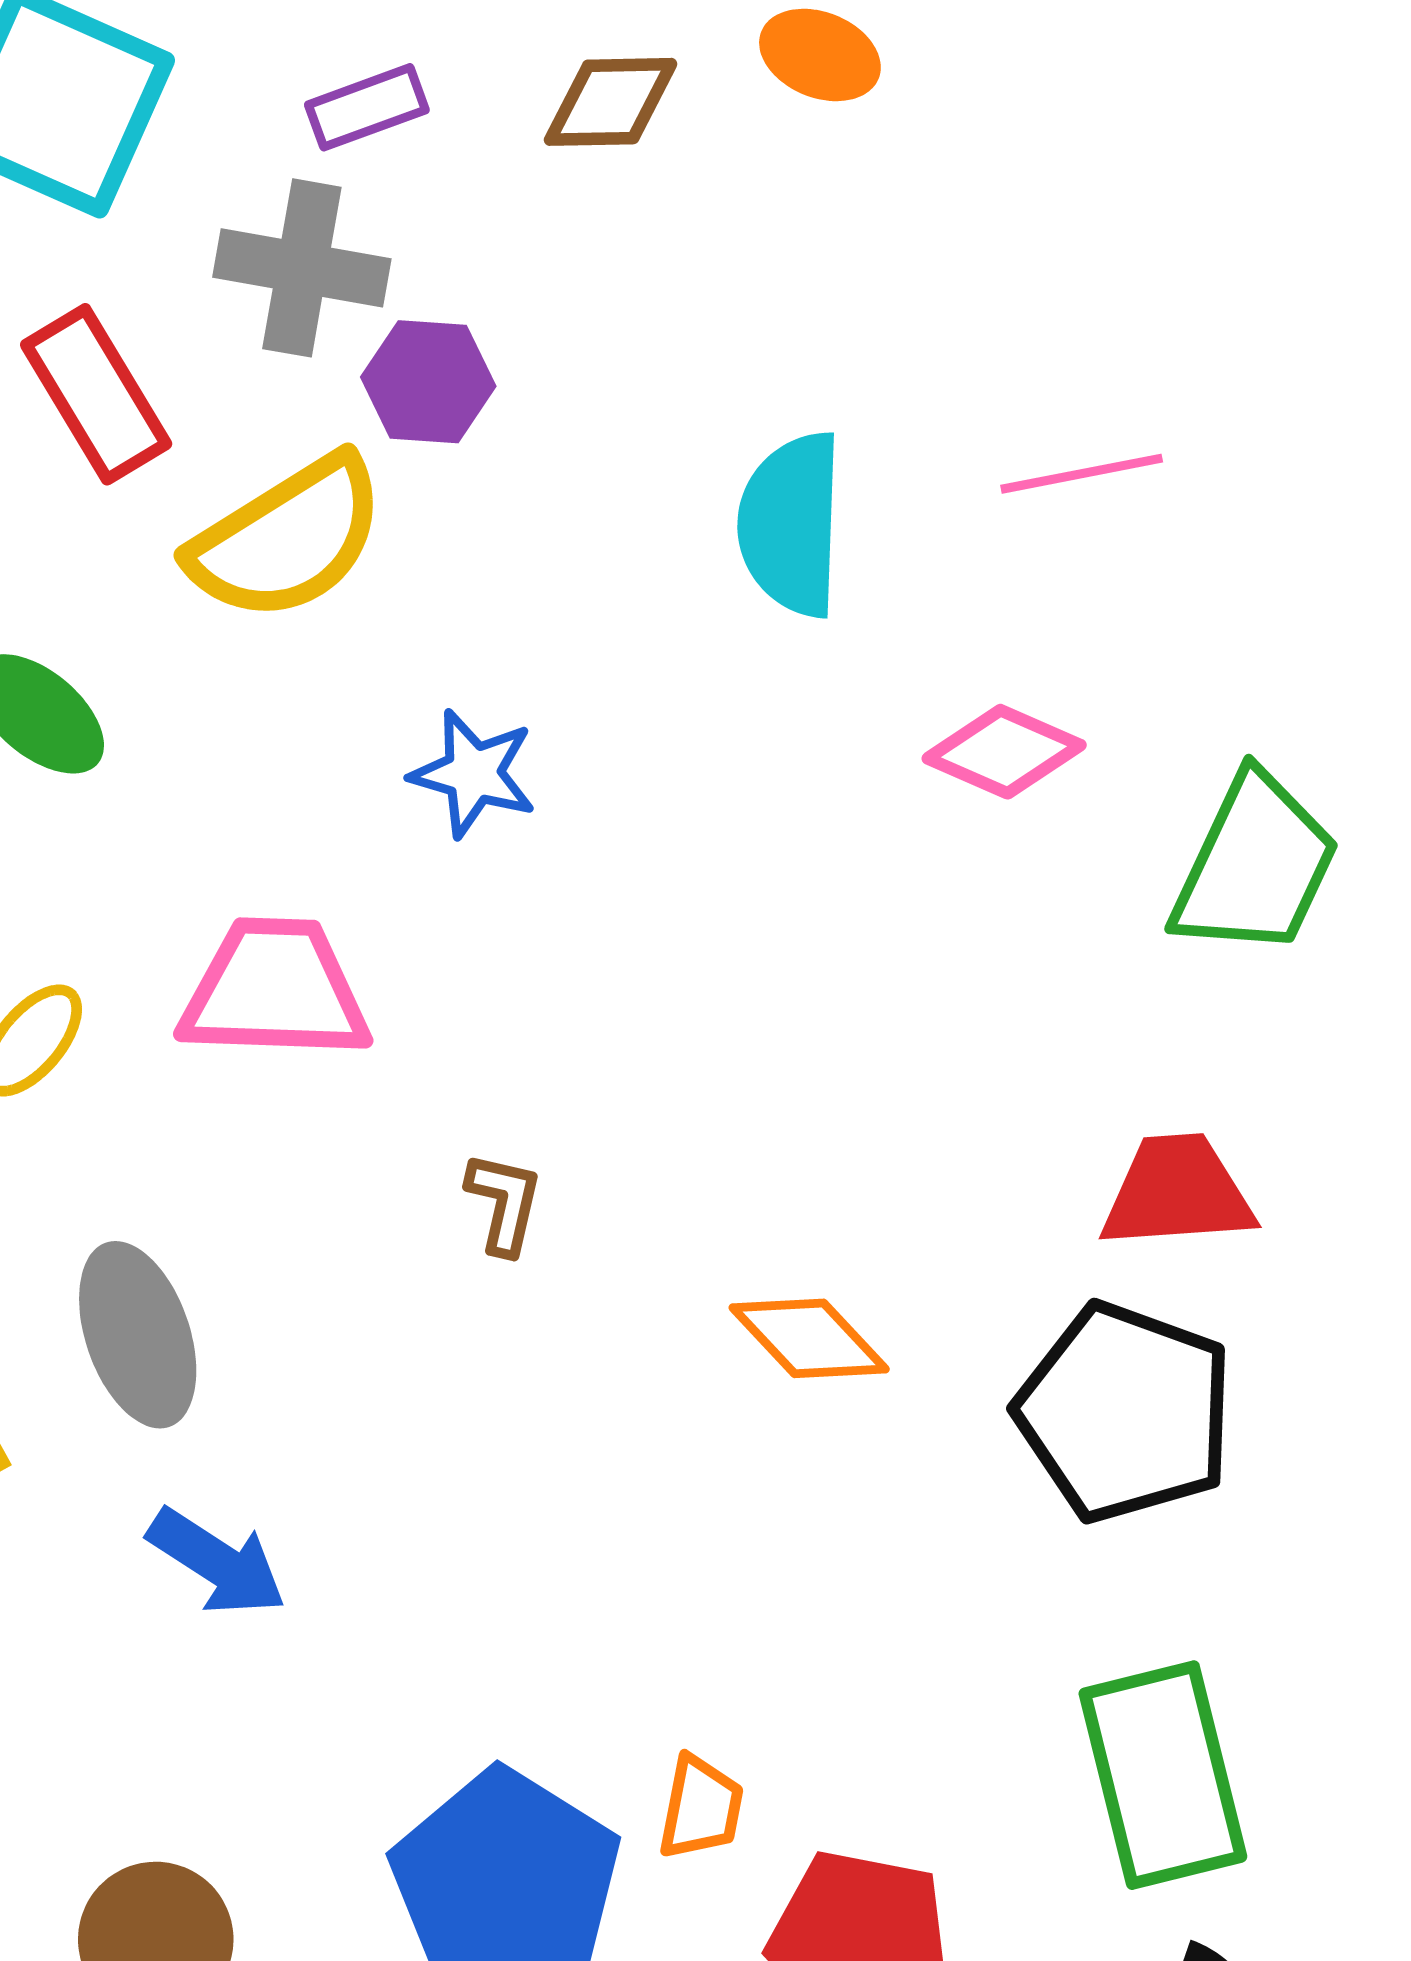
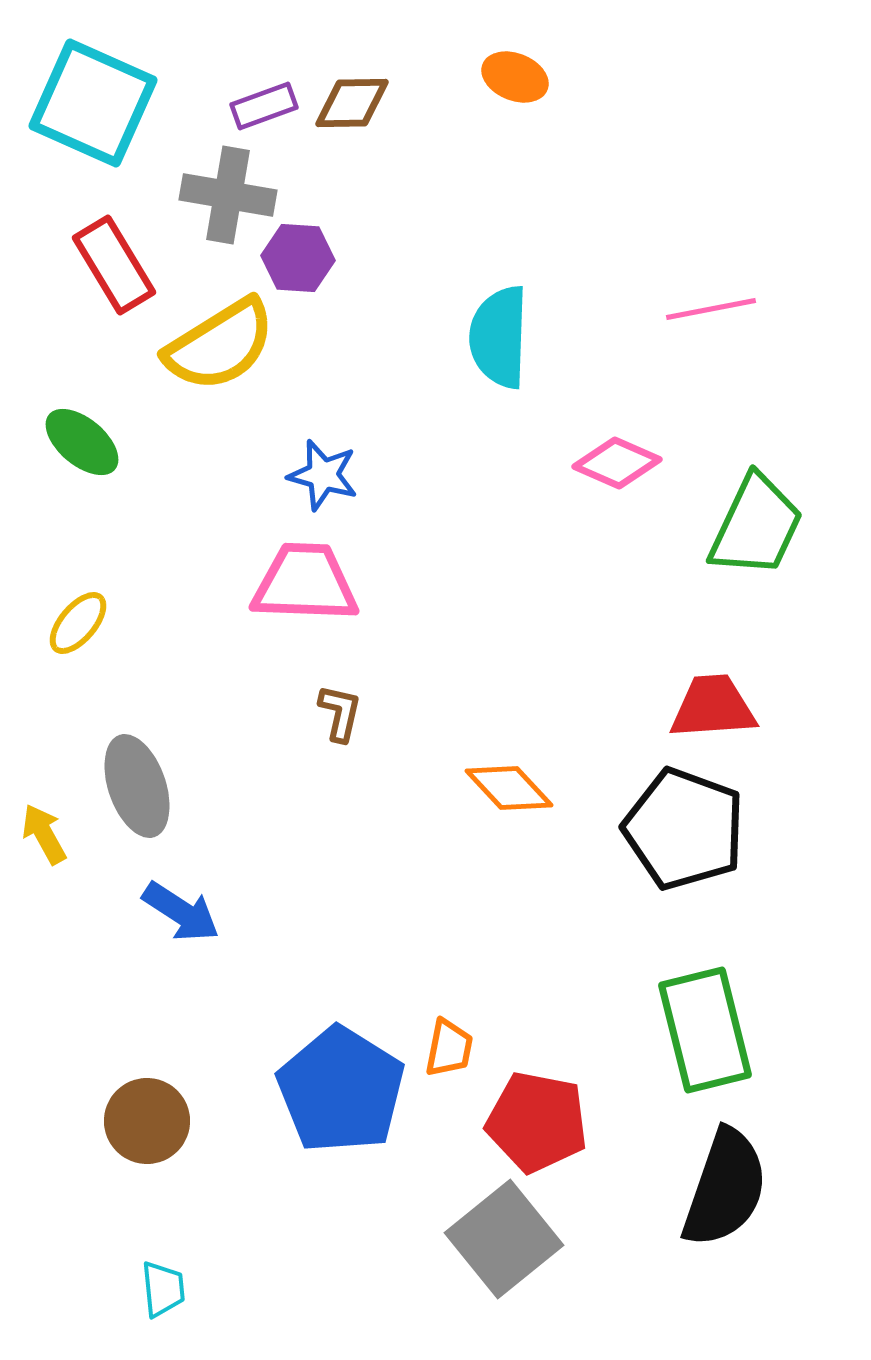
brown diamond: (611, 102) -> (352, 103), moved
pink line: (1082, 474) -> (711, 309), moved
pink trapezoid: (275, 990) -> (305, 583), moved

